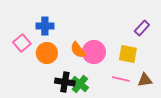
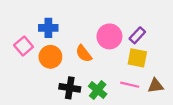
purple rectangle: (142, 28) -> (137, 35), moved
pink circle: (94, 52) -> (109, 36), moved
green cross: (80, 84) -> (98, 90), moved

